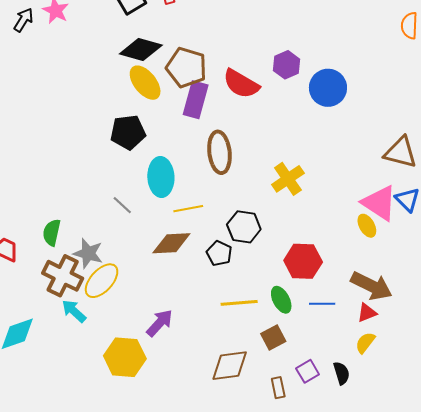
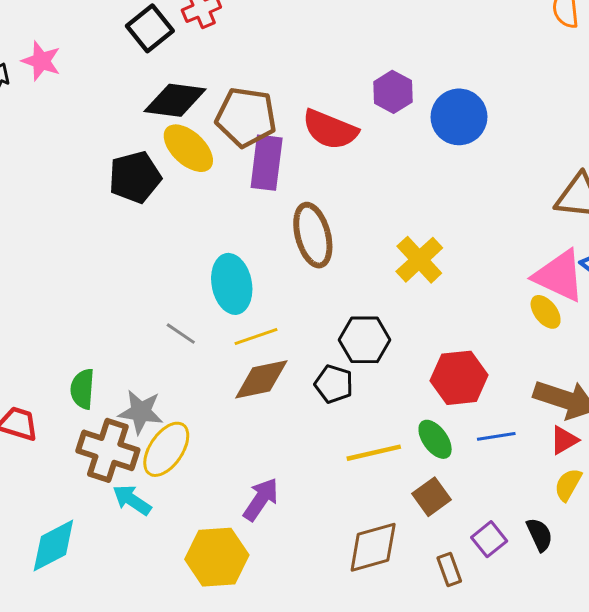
black pentagon: (128, 132) -> (135, 177), moved
yellow line: (188, 209) -> (256, 336), moved

